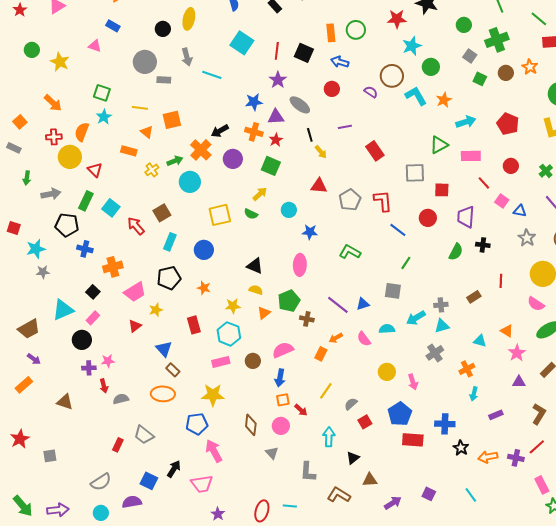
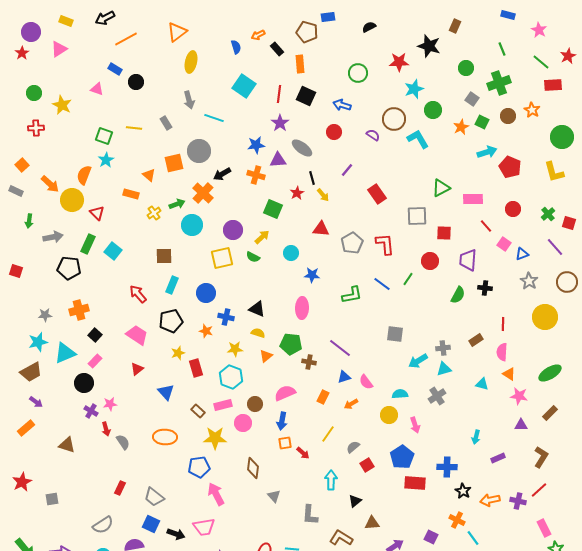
black circle: (163, 29) -> (136, 82), moved
orange rectangle: (331, 33) -> (300, 64), moved
gray circle: (145, 62) -> (199, 151), moved
gray rectangle: (164, 80) -> (166, 123), turned 56
orange star: (444, 100) -> (461, 127), moved
orange arrow: (53, 103) -> (50, 184), moved
yellow line: (140, 108) -> (134, 128), moved
cyan arrow: (466, 122) -> (487, 152), moved
purple line: (345, 127) -> (347, 170), turned -40
red cross: (54, 137) -> (36, 128), moved
red star: (276, 140) -> (297, 193), moved
purple circle: (233, 159) -> (233, 230), moved
blue triangle: (520, 211) -> (522, 254), turned -32
brown square: (162, 213) -> (164, 256), turned 30
red arrow: (136, 226) -> (138, 294), moved
blue line: (398, 230) -> (382, 284), moved
cyan star: (36, 249) -> (38, 342), moved
blue cross: (85, 249) -> (226, 317), moved
green L-shape: (350, 252) -> (352, 295), turned 140
green line: (406, 263) -> (408, 279), moved
orange cross: (113, 267) -> (79, 310), moved
pink trapezoid: (135, 292) -> (137, 335), turned -115
green pentagon: (289, 301) -> (291, 344), turned 30
blue triangle: (363, 304) -> (344, 377), moved
pink semicircle: (536, 304) -> (502, 352), moved, turned 60
yellow star: (156, 310) -> (178, 353), moved
cyan semicircle: (387, 329) -> (400, 394), moved
orange arrow: (336, 338) -> (351, 404), moved
pink star: (517, 353) -> (519, 396), turned -30
purple cross: (89, 368) -> (91, 411), turned 32
orange cross: (467, 369) -> (457, 520), moved, turned -35
brown rectangle: (173, 370) -> (198, 411), moved
gray semicircle: (121, 399) -> (123, 442), turned 70
pink circle: (281, 426) -> (243, 423), moved
gray trapezoid: (144, 435) -> (154, 497), moved
black arrow: (174, 469) -> (176, 534), moved, turned 78

